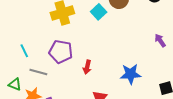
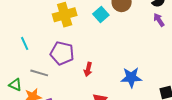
purple arrow: (160, 41) -> (159, 20), moved
cyan line: (24, 51) -> (25, 43), moved

